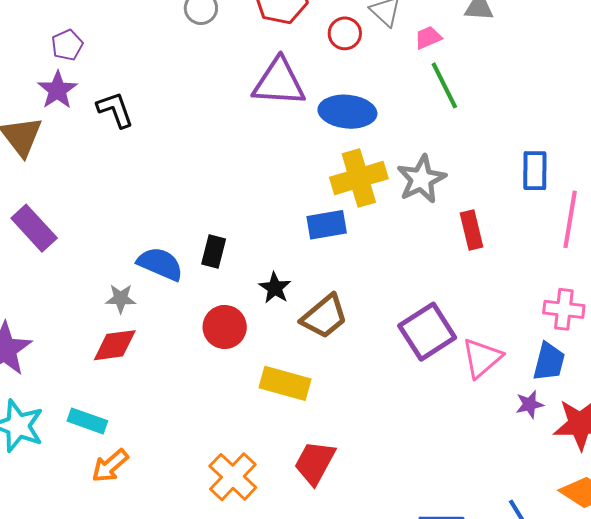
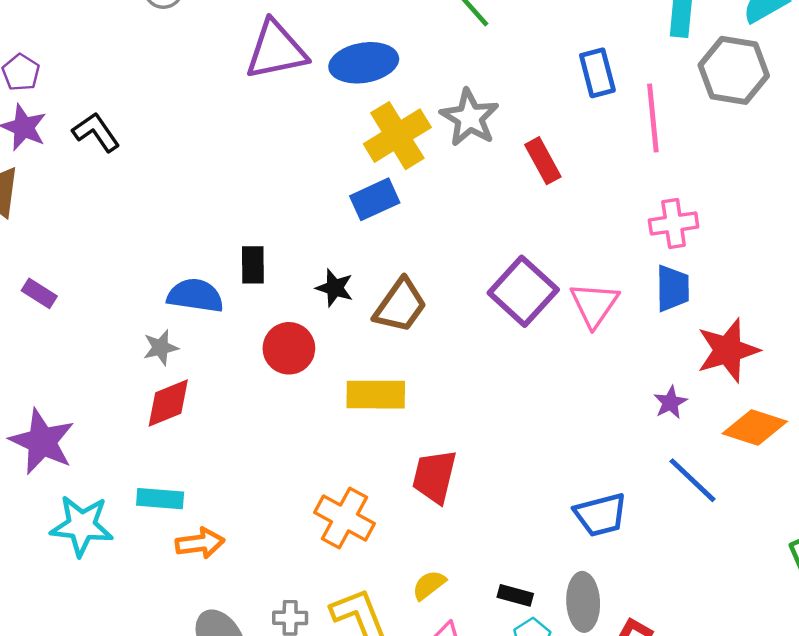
purple rectangle: (34, 228) -> (39, 293), size x0.6
purple star: (530, 404) -> (670, 402), moved
orange arrow: (110, 466) -> (200, 543), turned -132

